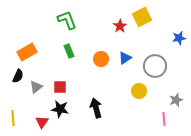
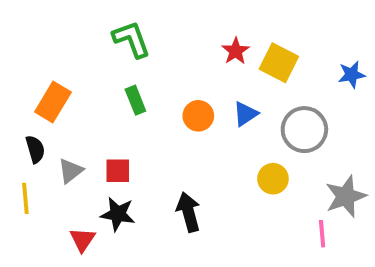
yellow square: (142, 17) -> (279, 63), moved, turned -36
orange rectangle: (27, 52) -> (53, 102), turned -30
black semicircle: (18, 76) -> (35, 149), turned -40
gray star: (176, 100) -> (346, 196), size x1.5
yellow line: (13, 118) -> (25, 198), moved

